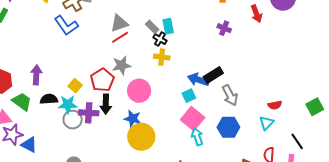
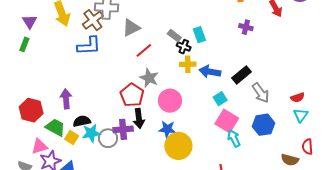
gray triangle: (119, 23) -> (131, 28), moved
blue L-shape: (66, 25) -> (89, 46), turned -50
cyan rectangle: (168, 26) -> (199, 35), moved
gray star: (121, 65) -> (149, 78), turned -30
blue arrow: (198, 80) -> (210, 72), moved
yellow square: (75, 86) -> (72, 137), moved
cyan star: (68, 104) -> (91, 133), moved
red semicircle: (275, 105) -> (298, 97), moved

